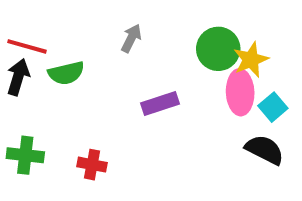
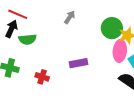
green semicircle: (66, 73) -> (27, 39), moved
purple rectangle: (160, 104) -> (79, 63), moved

